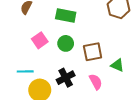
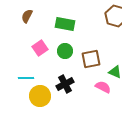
pink semicircle: (96, 82) -> (103, 87), moved, turned -35

